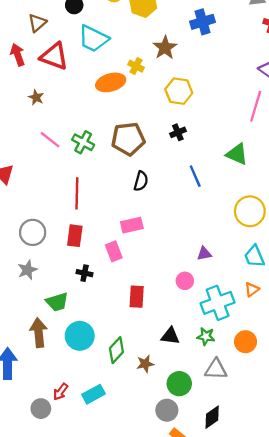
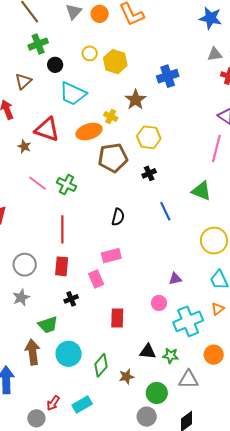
red triangle: (54, 56) -> (47, 130), moved
brown pentagon: (128, 139) -> (113, 158), moved
black cross: (85, 273) -> (71, 299), turned -32
green star: (206, 336) -> (171, 356), moved

